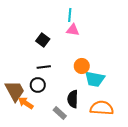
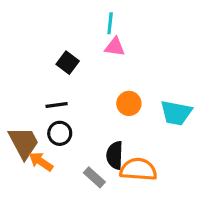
black line: (44, 67) -> (57, 105), moved
cyan trapezoid: (95, 79) -> (176, 113), moved
orange semicircle: (102, 108) -> (138, 169), moved

